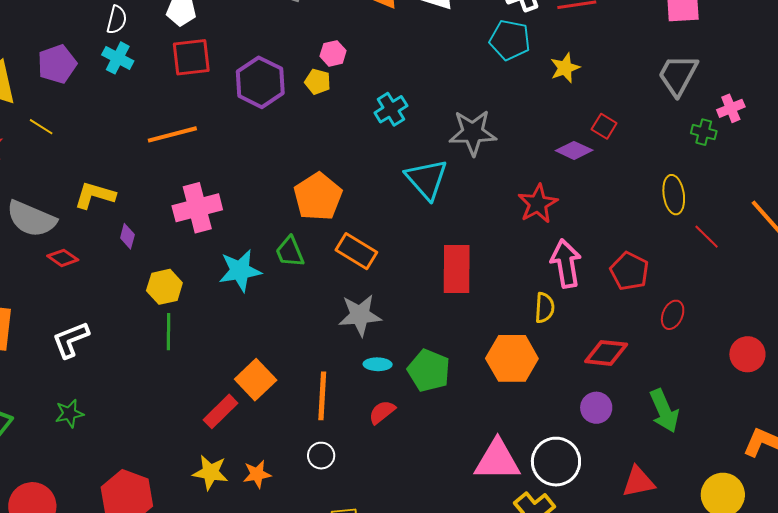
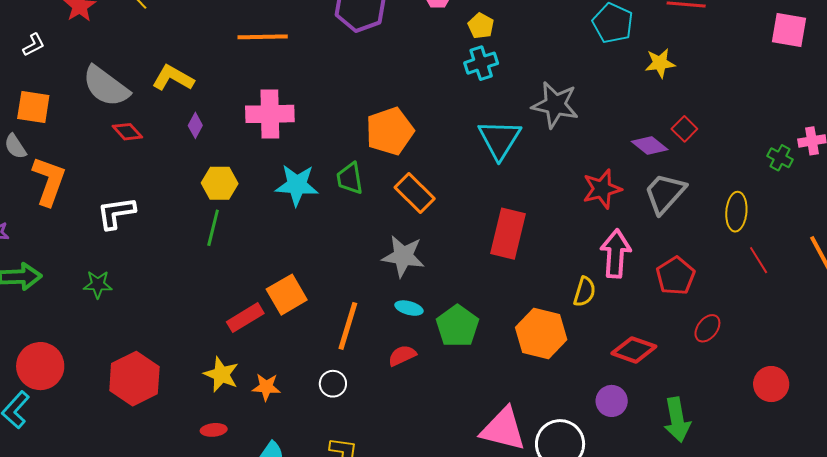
gray trapezoid: (678, 75) -> (665, 193), moved
yellow pentagon: (318, 82) -> (481, 26), moved

